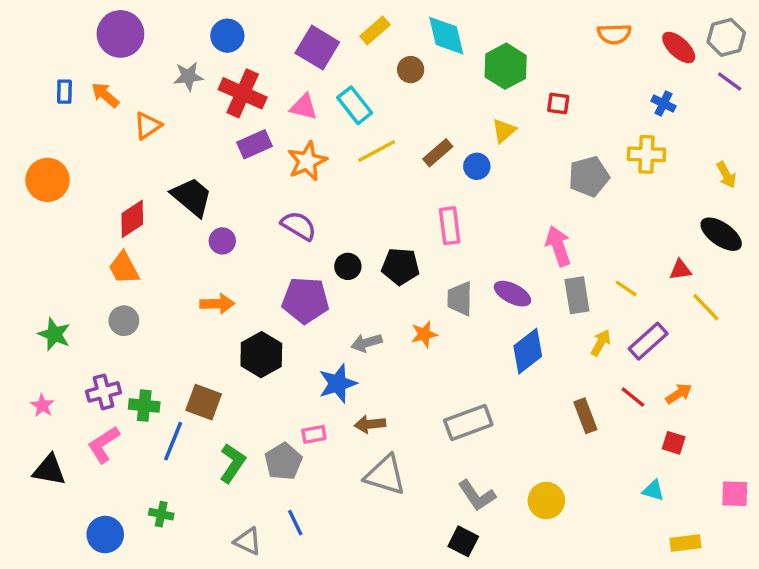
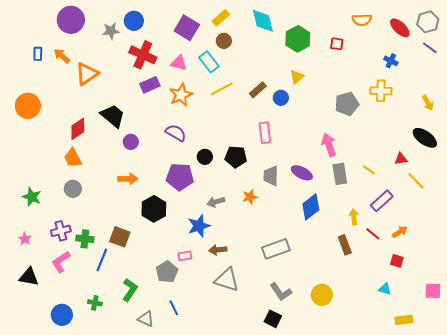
brown circle: (411, 70) -> (224, 41), moved
gray star: (188, 76) -> (111, 31), moved
red square: (558, 104) -> (337, 44), moved
orange triangle: (148, 126) -> (87, 74), size x1.4
yellow arrow: (601, 343) -> (354, 217), moved, turned -35
green L-shape: (232, 463) -> (130, 290), moved

